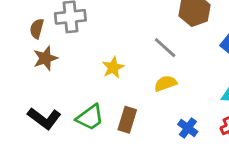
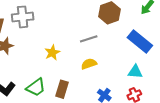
gray line: (165, 48) -> (89, 39), turned -60

